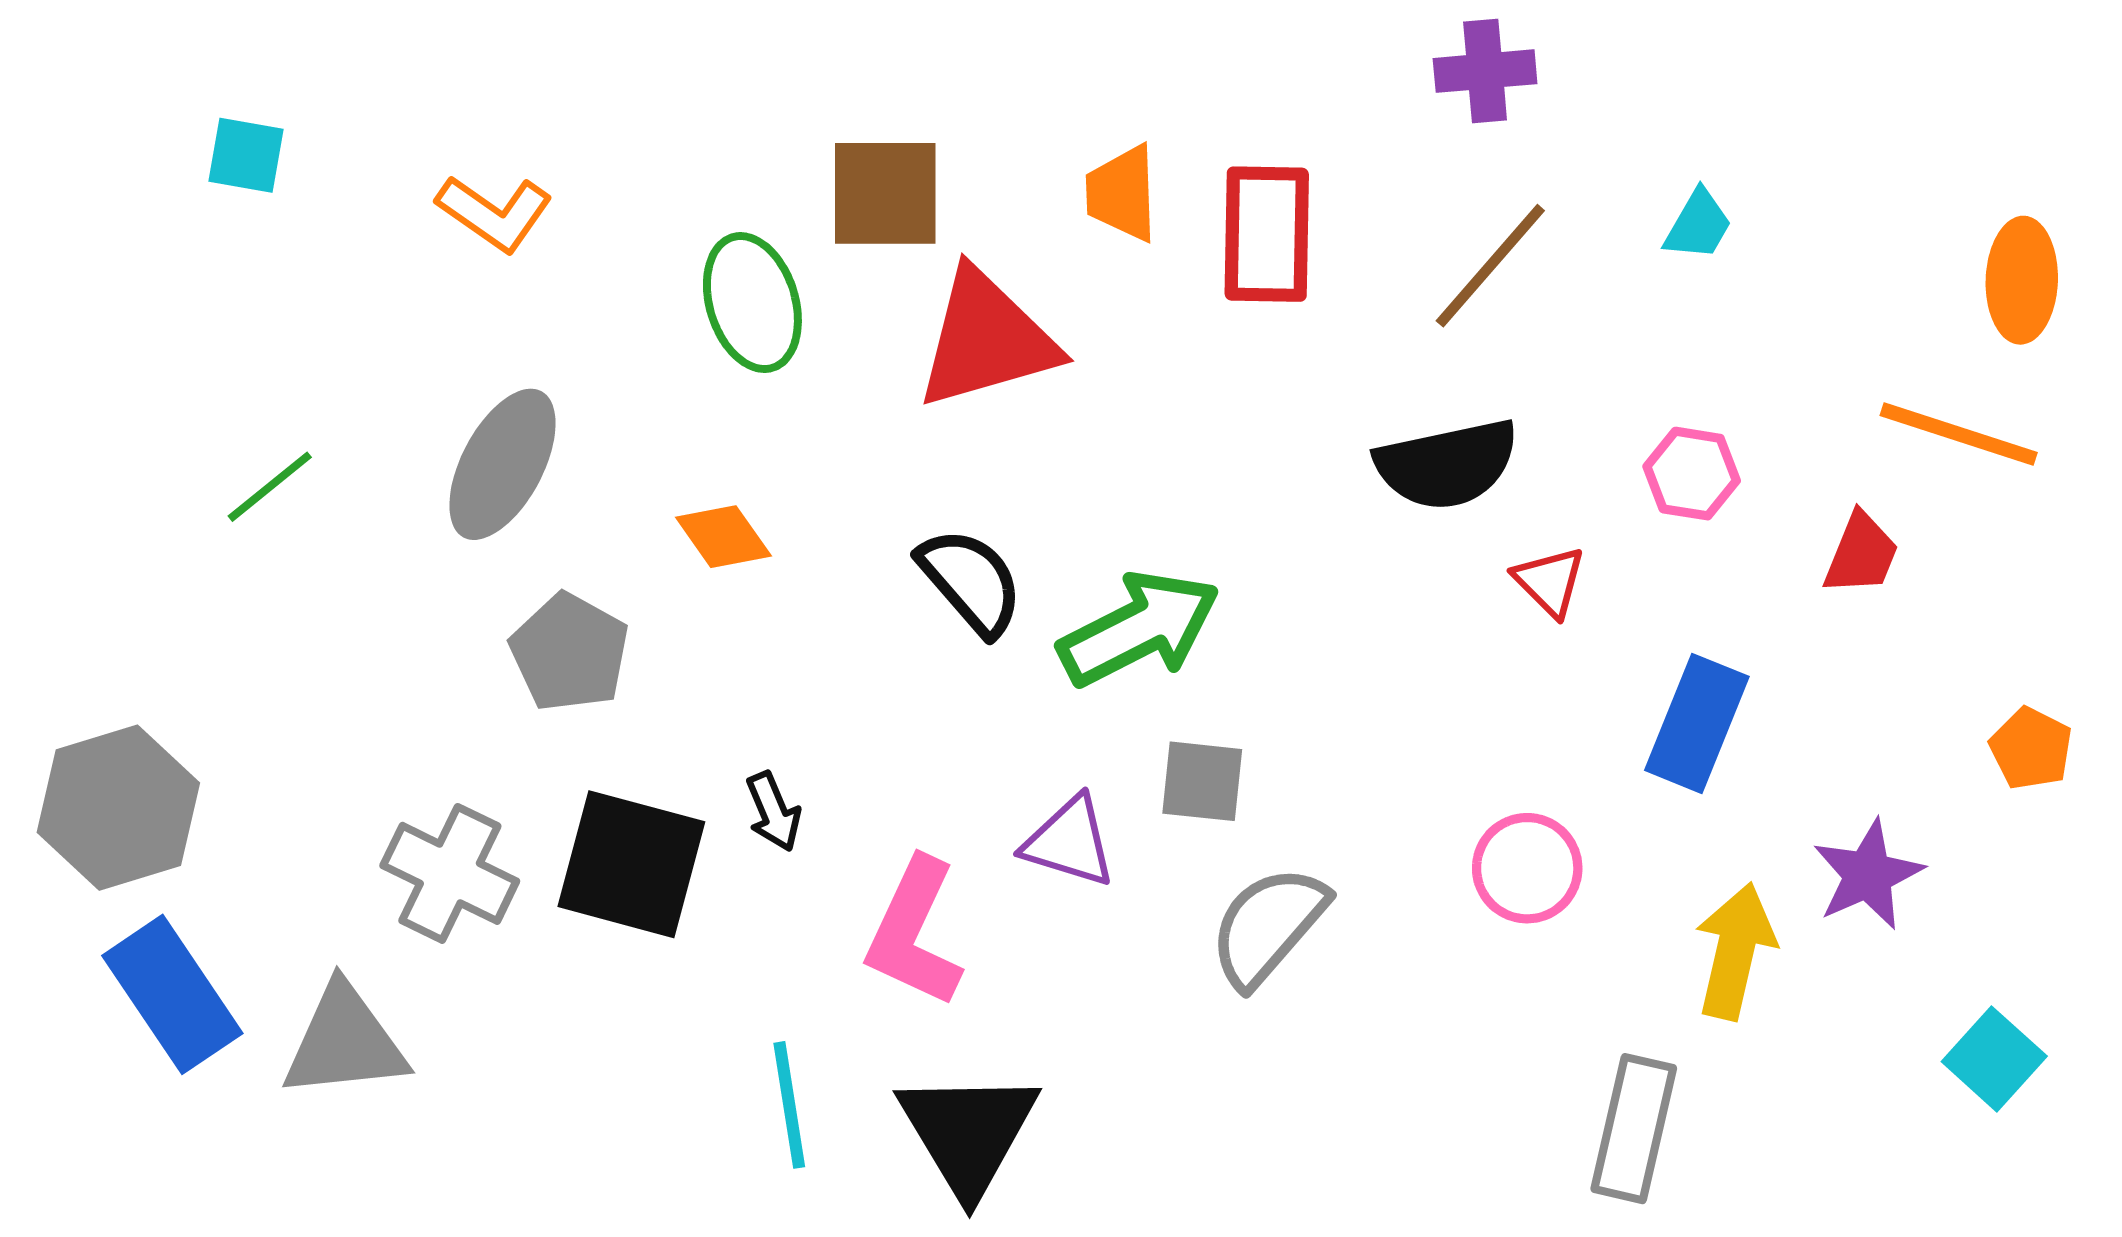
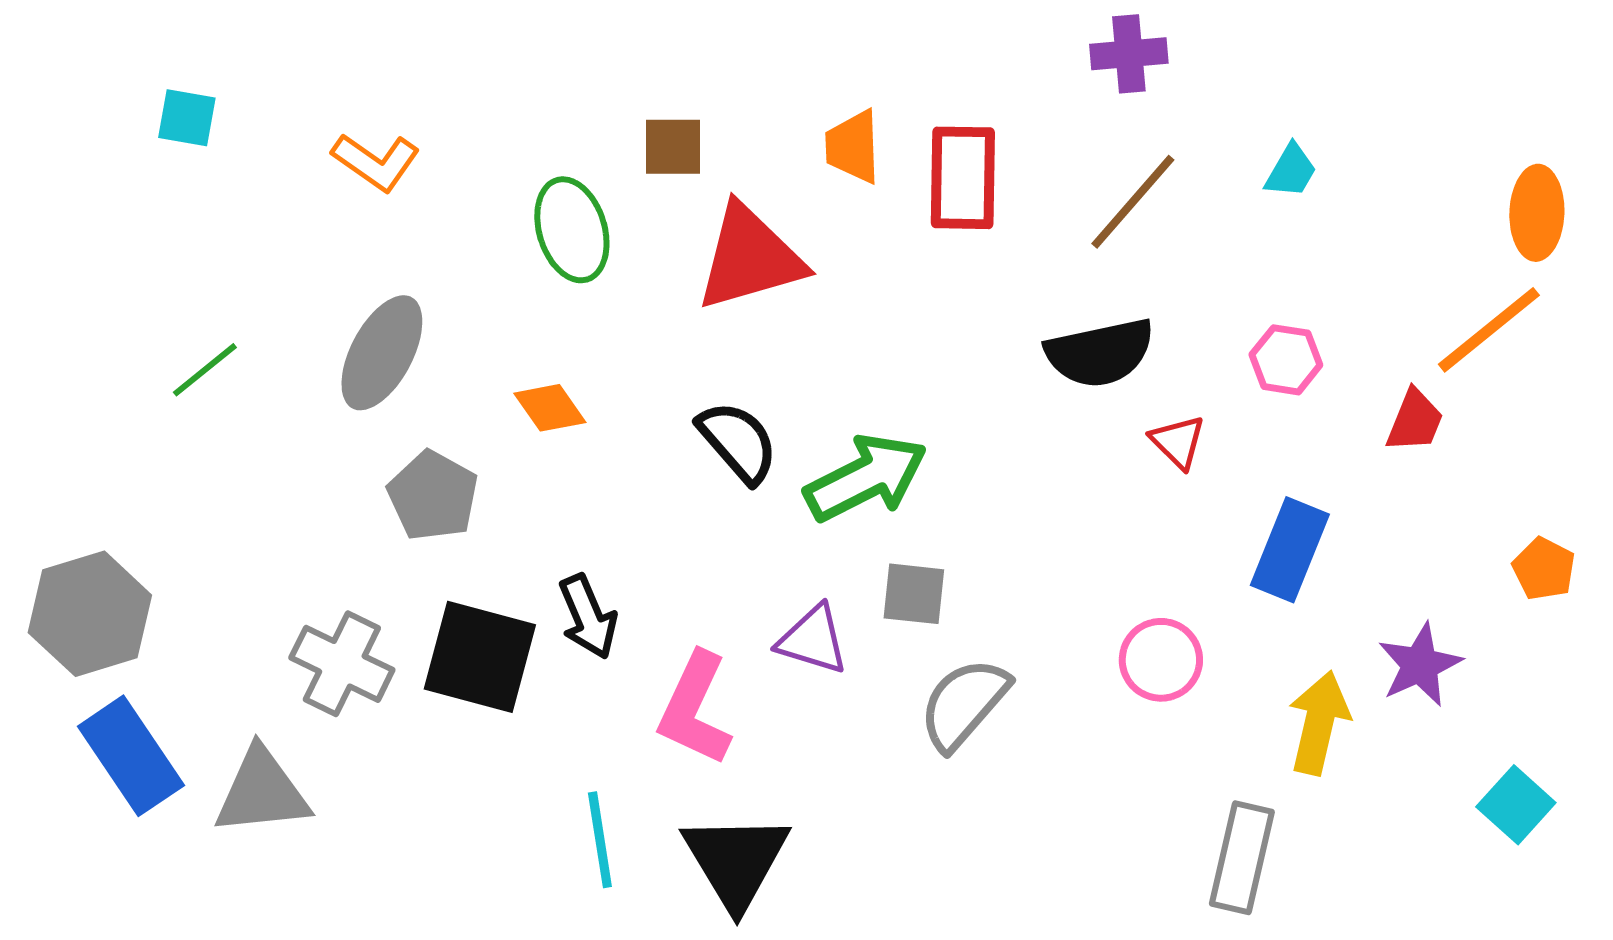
brown square: (885, 193) -> (673, 147), size x0.7
orange line: (1959, 434) -> (1489, 330), turned -57
black arrow: (773, 812) -> (588, 617), size x1.4

